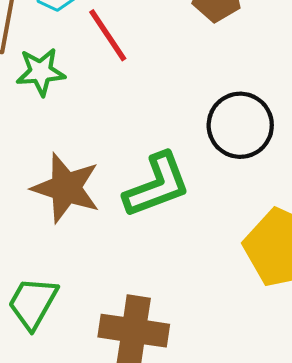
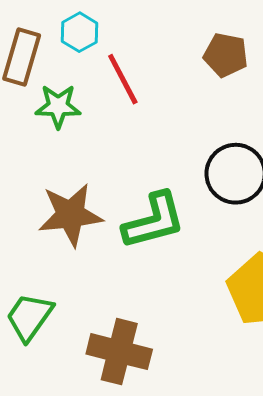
brown star: (66, 188) -> (70, 215), turned -30

